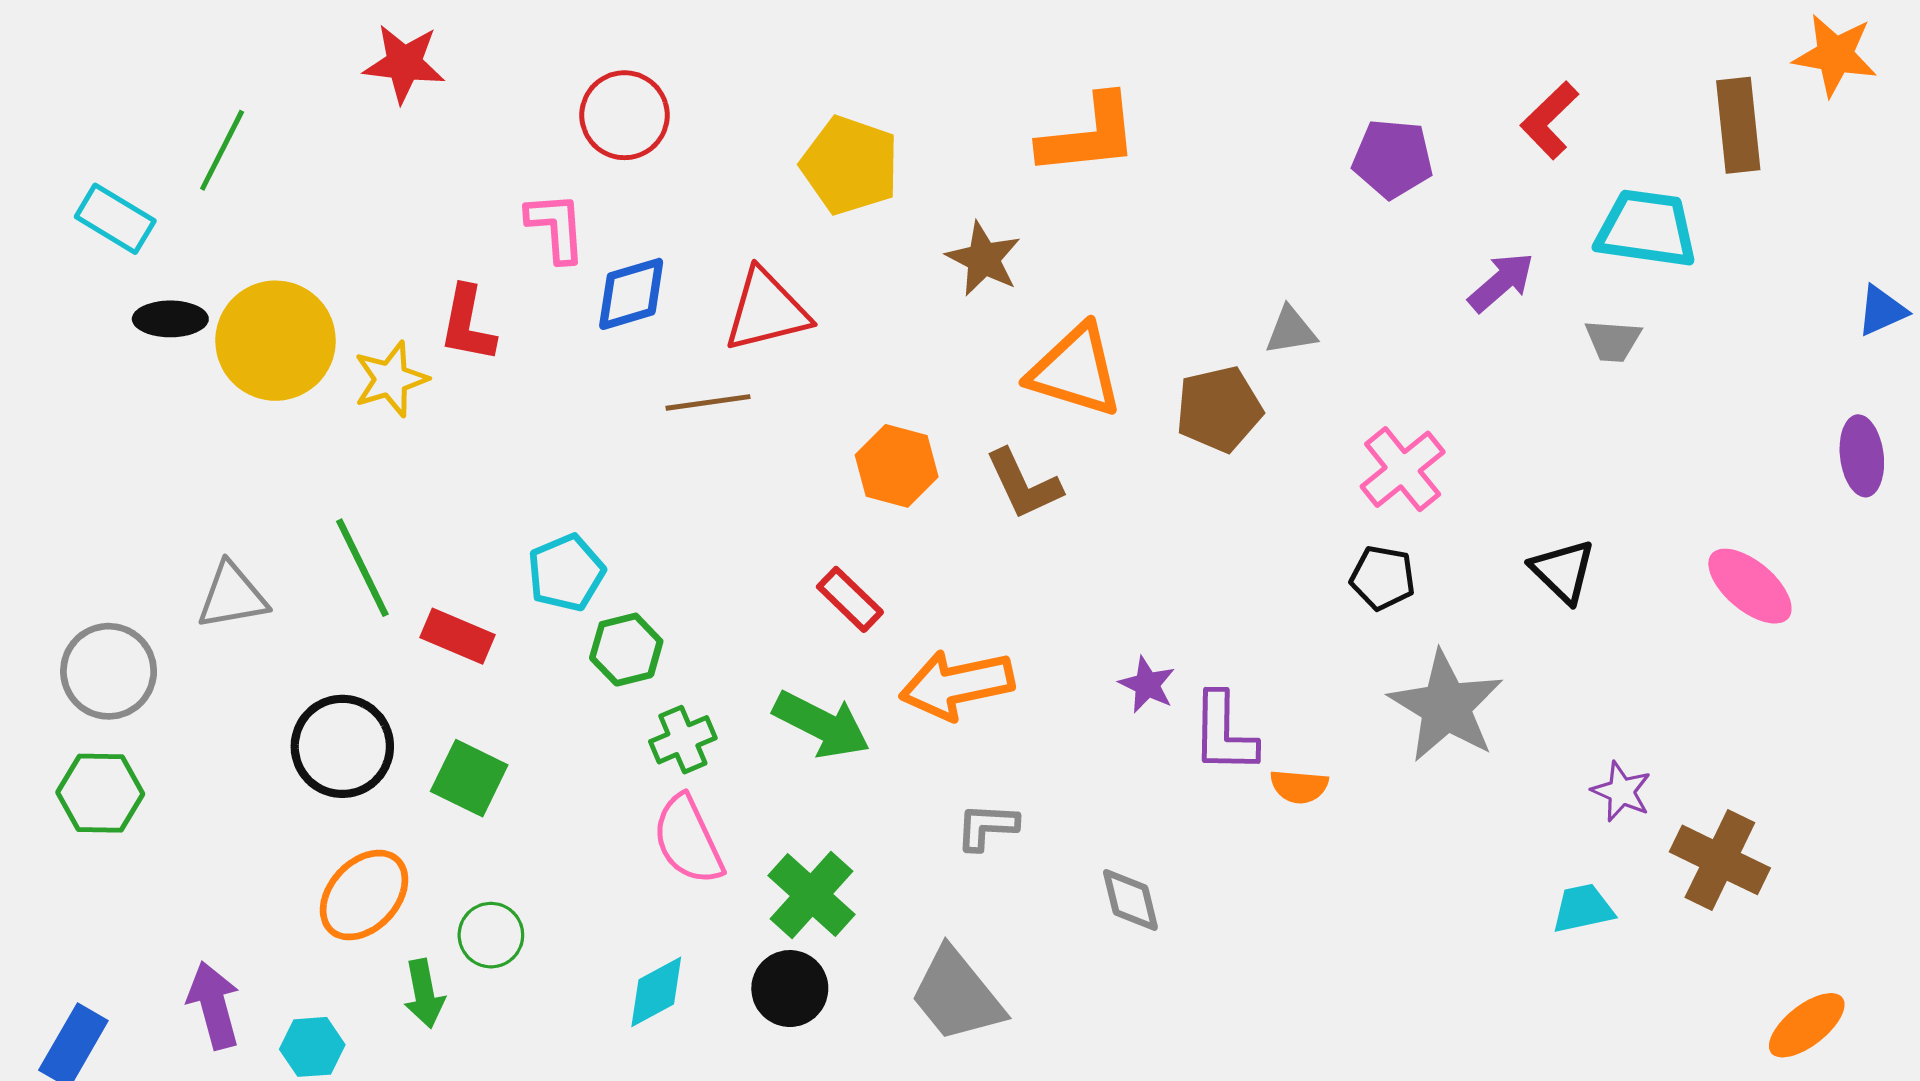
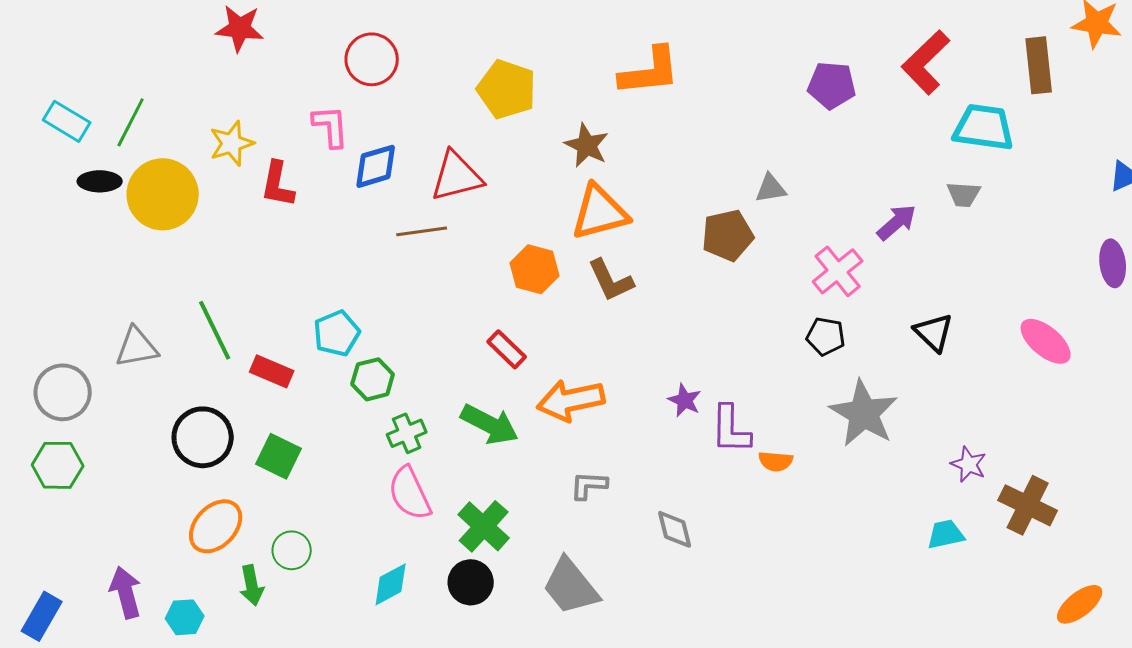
red L-shape: (1550, 120) -> (926, 62), size x1.4
green line: (222, 150) -> (131, 122), moved
purple arrow: (1501, 282) -> (897, 222), moved
orange triangle: (1075, 371) -> (600, 212), moved, turned -32
yellow star: (391, 379) -> (232, 143), moved

